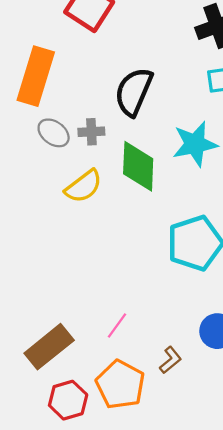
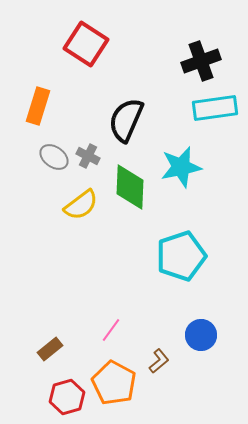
orange rectangle: (36, 76) -> (38, 106), size x0.7
gray cross: (91, 132) -> (88, 156), turned 30
brown rectangle: (49, 347) -> (50, 349), size x0.6

